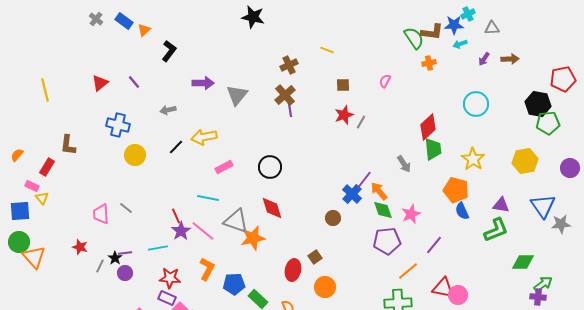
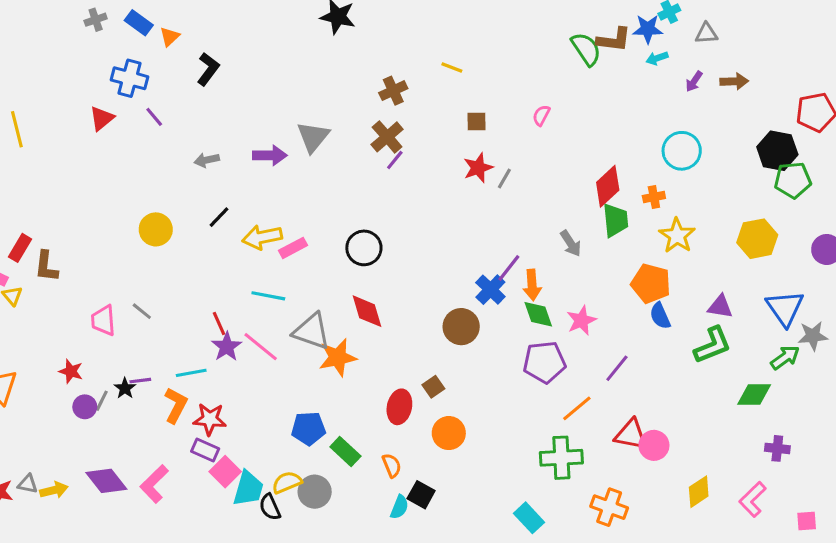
gray cross: (96, 19) -> (96, 20), turned 32
orange cross: (429, 63) -> (654, 197), moved
purple arrow: (203, 83) -> (270, 155), moved
purple line: (290, 110) -> (395, 160), turned 48
blue cross: (118, 125) -> (130, 78), moved
yellow arrow: (204, 137) -> (262, 237), moved
brown L-shape: (68, 145) -> (46, 266), moved
orange arrow: (379, 191) -> (532, 285), turned -144
brown circle: (333, 218) -> (461, 327), size x1.5
orange L-shape: (207, 269) -> (176, 405), moved
purple circle: (125, 273) -> (85, 407), moved
green arrow: (543, 284) -> (785, 357), moved

